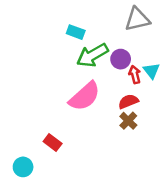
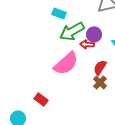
red arrow: (135, 74) -> (87, 44), moved, turned -72
red semicircle: (128, 101) -> (100, 67), turned -35

